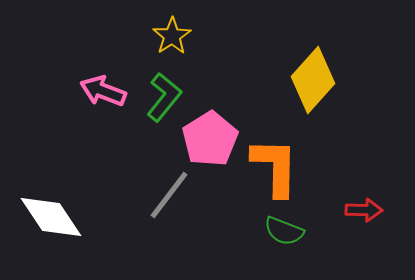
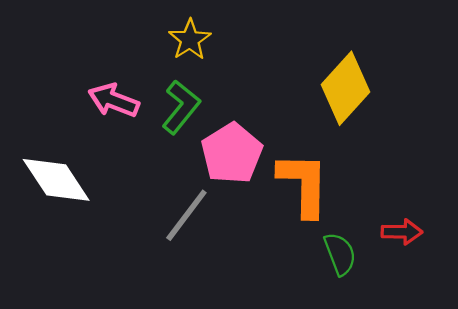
white diamond: (51, 217) -> (56, 180), moved
green semicircle: (284, 231) -> (340, 254), moved, turned -132

